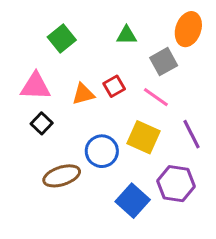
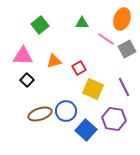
gray square: (164, 62) -> (127, 49), moved
red square: (114, 86) -> (79, 68), moved
pink line: (156, 97) -> (106, 39), moved
blue circle: (102, 151) -> (66, 111), moved

